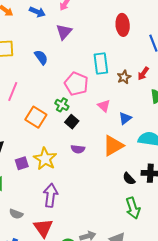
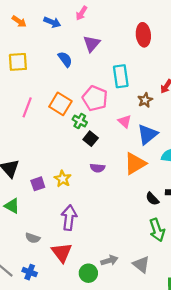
purple triangle: (64, 32) -> (92, 44), moved
blue semicircle: (41, 57) -> (65, 59), moved
brown star: (124, 77) -> (145, 100), moved
orange square: (36, 117) -> (60, 104), moved
blue triangle: (125, 118) -> (147, 134), size x1.5
yellow star: (45, 159) -> (63, 179), size x0.7

